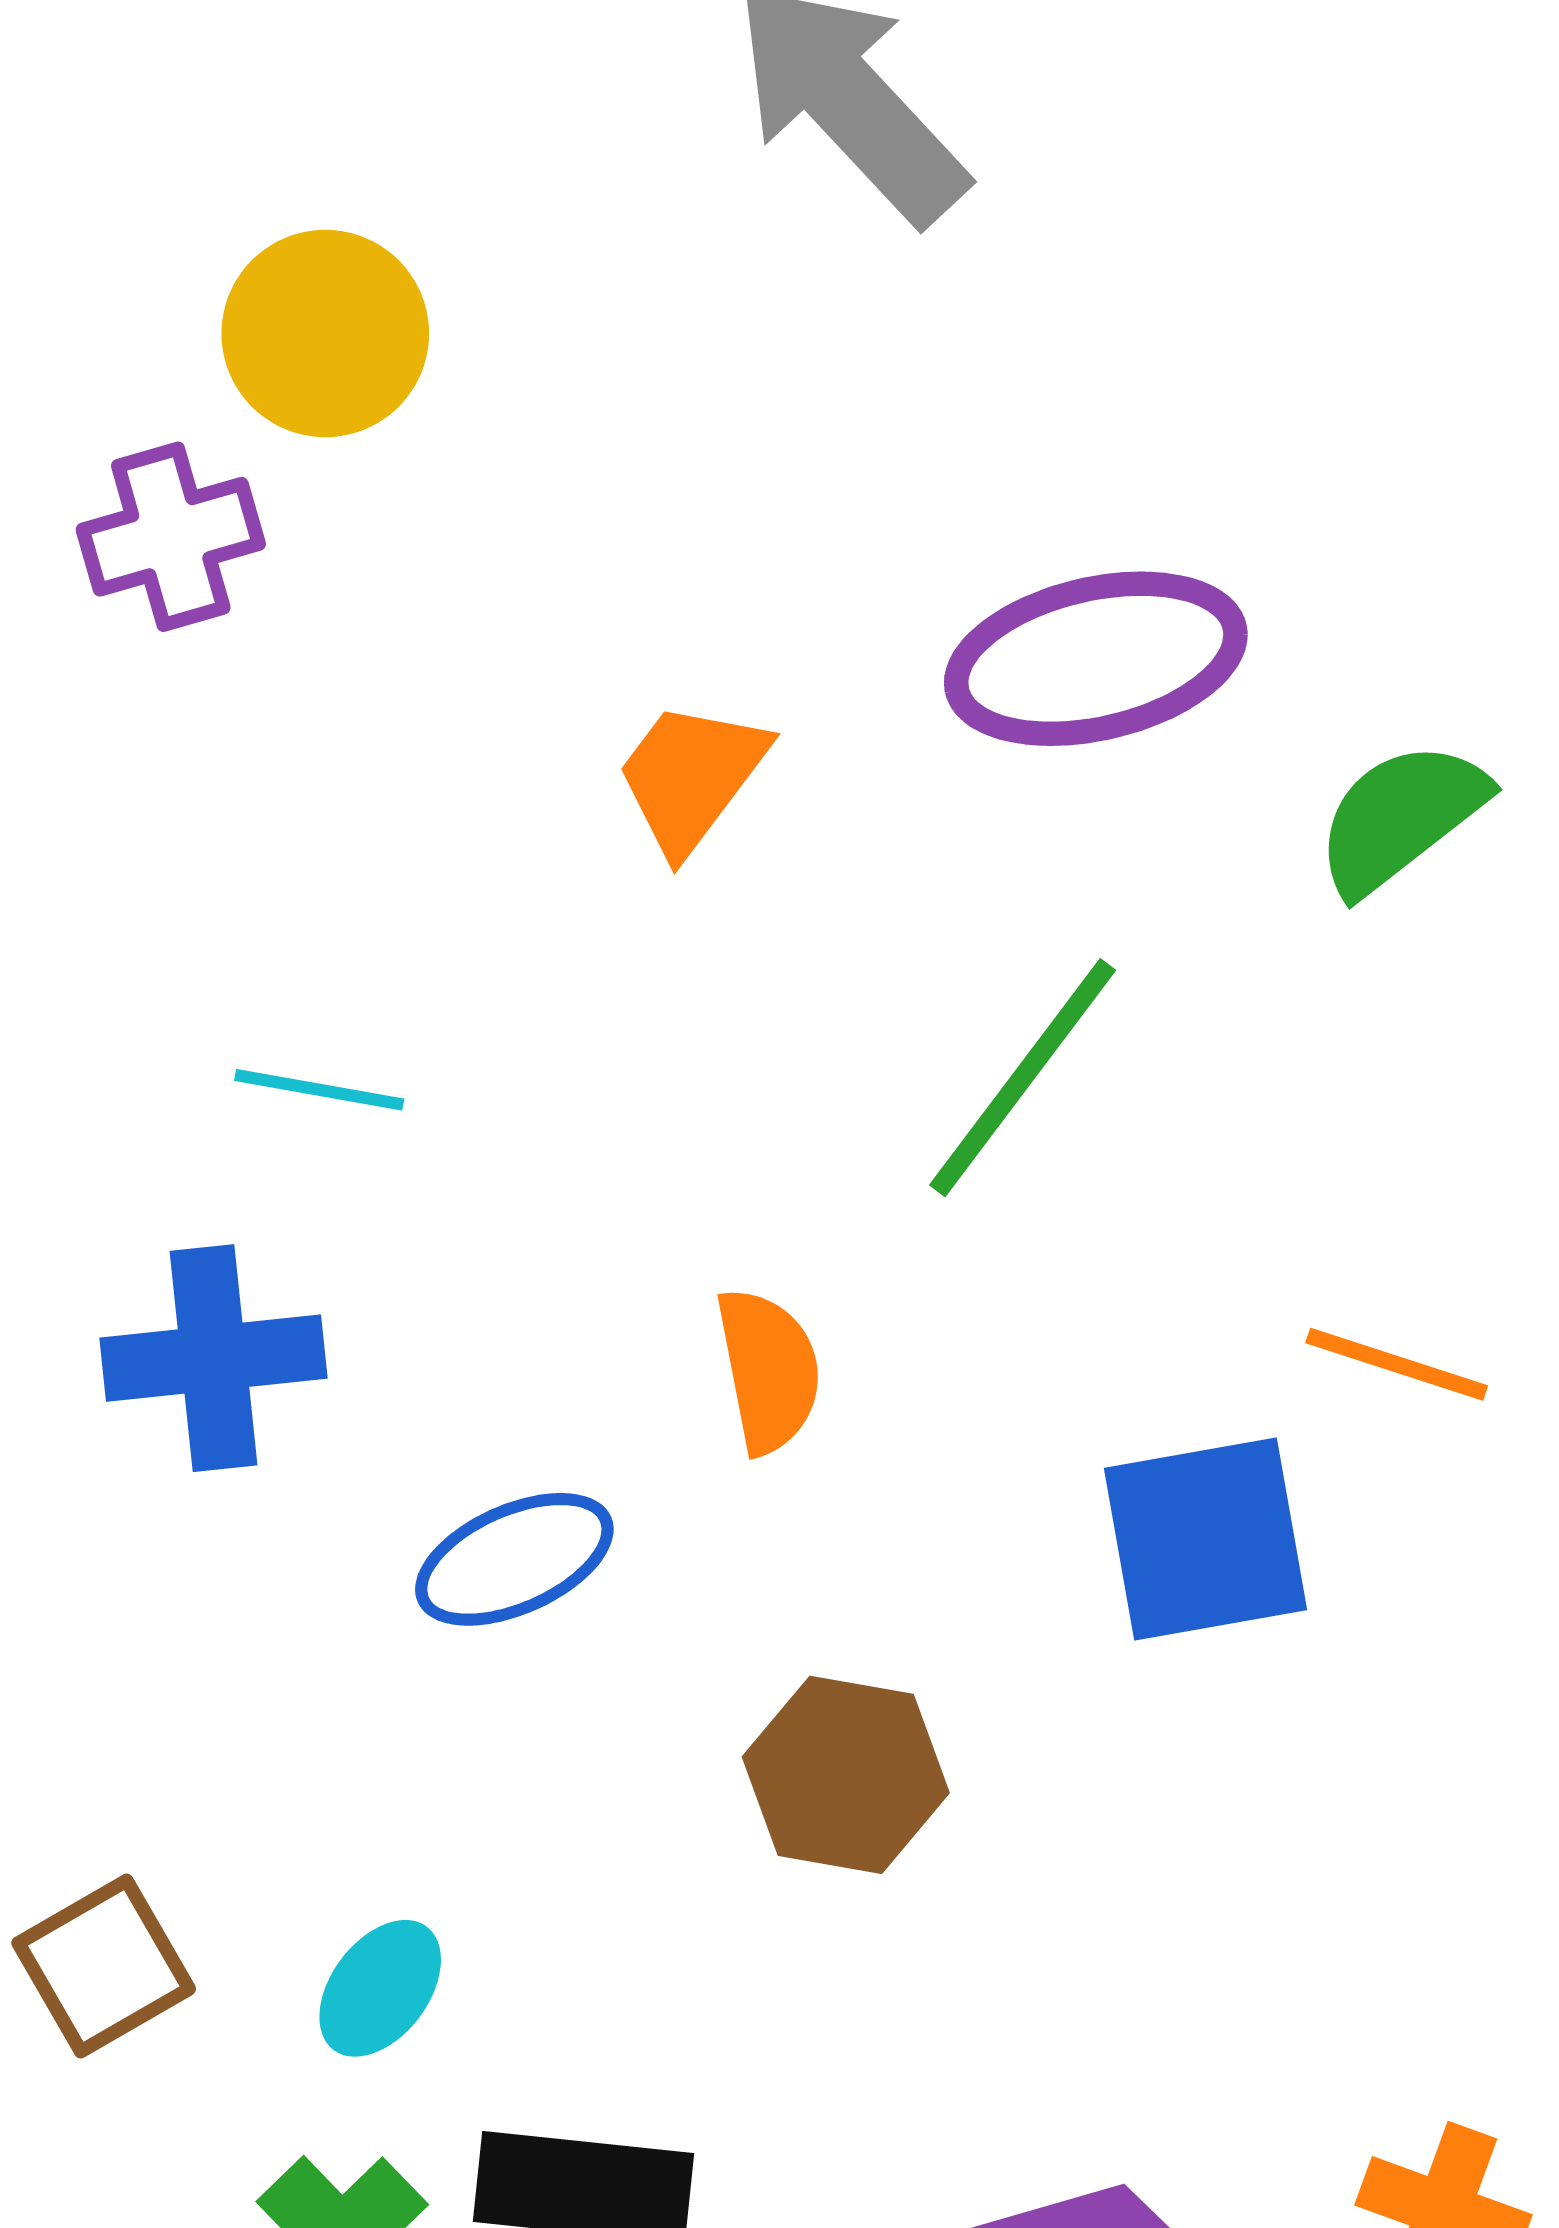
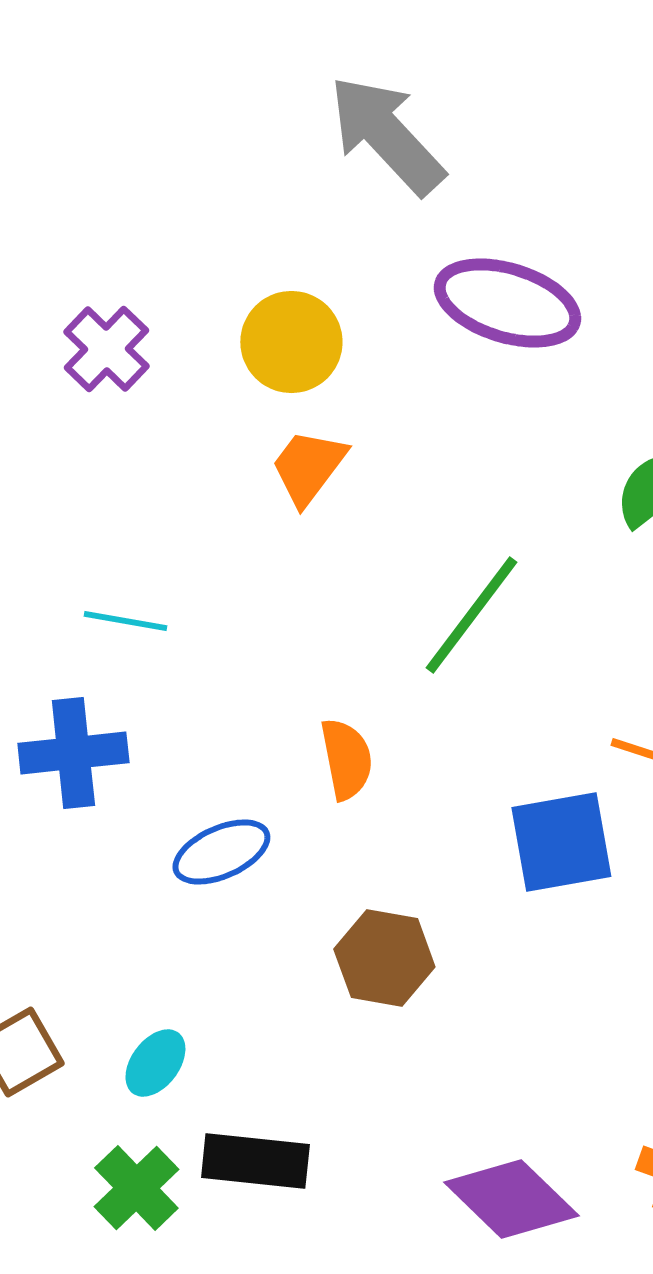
yellow circle: (325, 333) -> (291, 342), moved
purple cross: (171, 537) -> (106, 349), moved, turned -30
purple ellipse: (1096, 659) -> (507, 303), moved, turned 30

